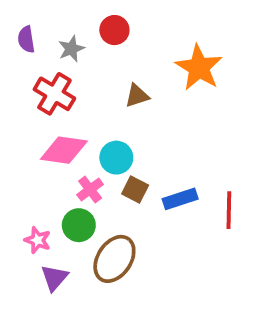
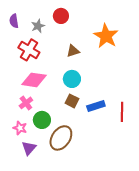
cyan circle: (116, 158) -> (72, 79), moved
pink cross: (90, 190) -> (26, 103), moved

